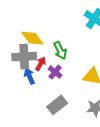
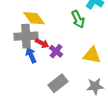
green arrow: (60, 50) -> (78, 19), moved
red arrow: (41, 64) -> (42, 43), turned 88

